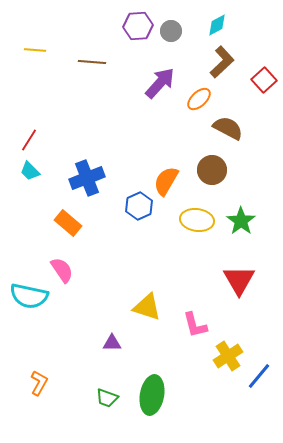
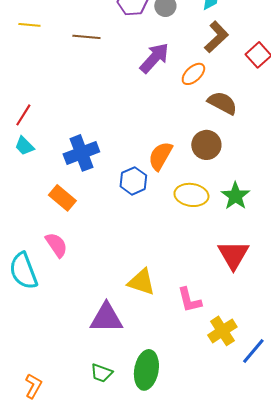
cyan semicircle: (29, 296) -> (23, 271), turned 57
purple triangle: (112, 343) -> (106, 318), size x1.8
orange L-shape: (39, 383) -> (33, 386), moved

